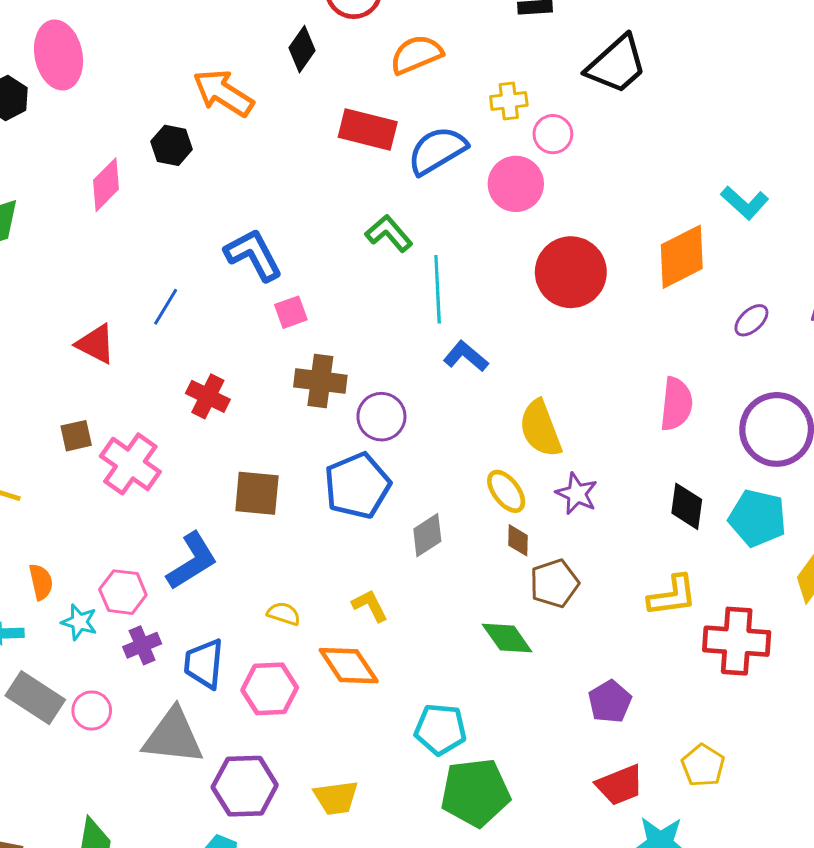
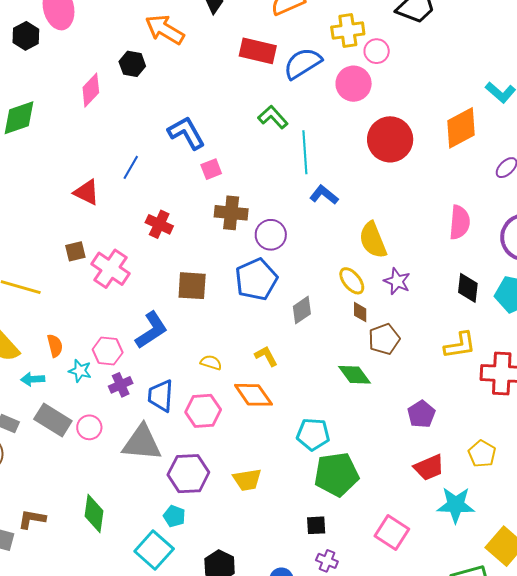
yellow cross: (509, 101) -> (348, 31), size x1.4

